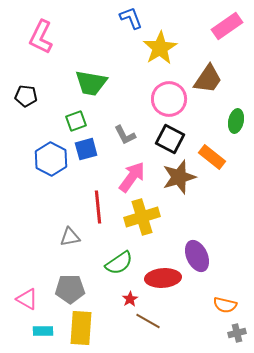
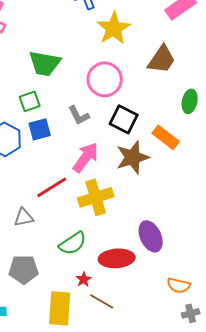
pink circle: (169, 99) -> (105, 79), moved
red line: (98, 207) -> (52, 187), turned 64
yellow rectangle: (81, 328) -> (60, 308), moved

